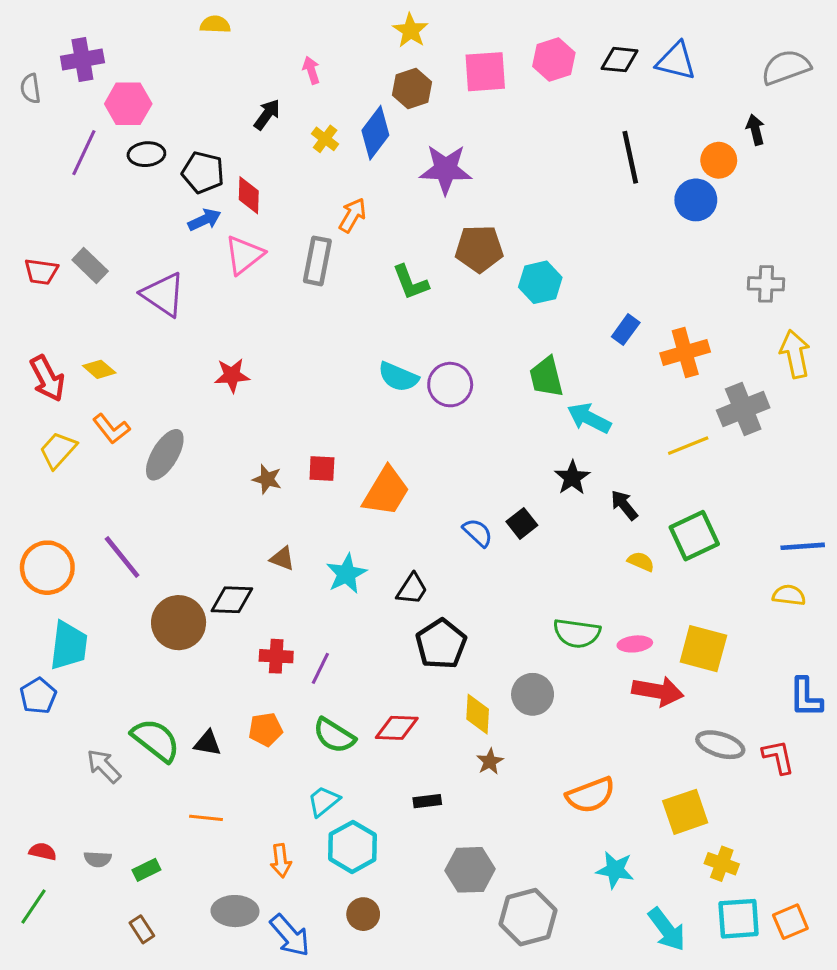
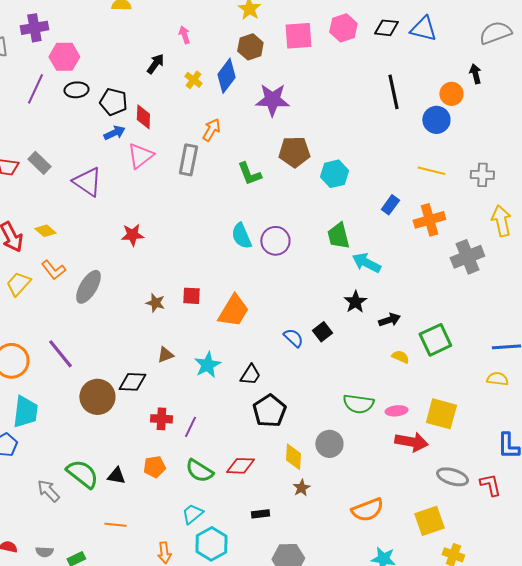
cyan semicircle: (398, 377) -> (241, 236), turned 44
yellow line: (688, 446) -> (431, 171), moved, turned 36
black arrow: (624, 505) -> (389, 320), turned 110
brown triangle: (282, 559) -> (165, 355), turned -42

